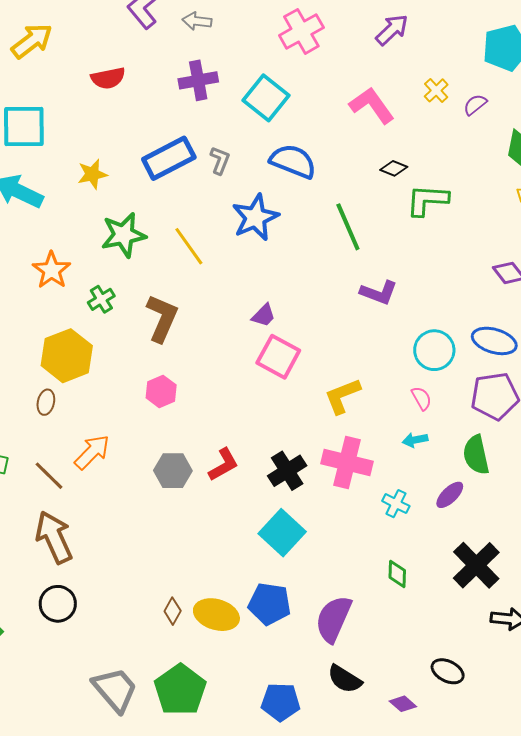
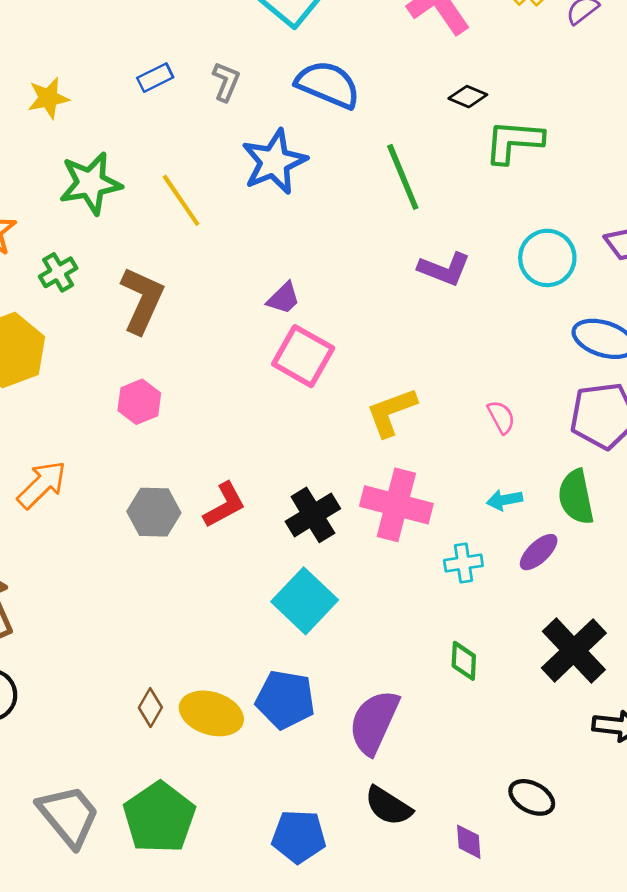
blue rectangle: (169, 158) -> (155, 78), size x0.5
cyan circle: (434, 350) -> (547, 258), moved
cyan arrow: (415, 440) -> (504, 500), moved
cyan cross: (396, 504) -> (463, 563), turned -36
purple diamond: (403, 704) -> (469, 842), turned 44

